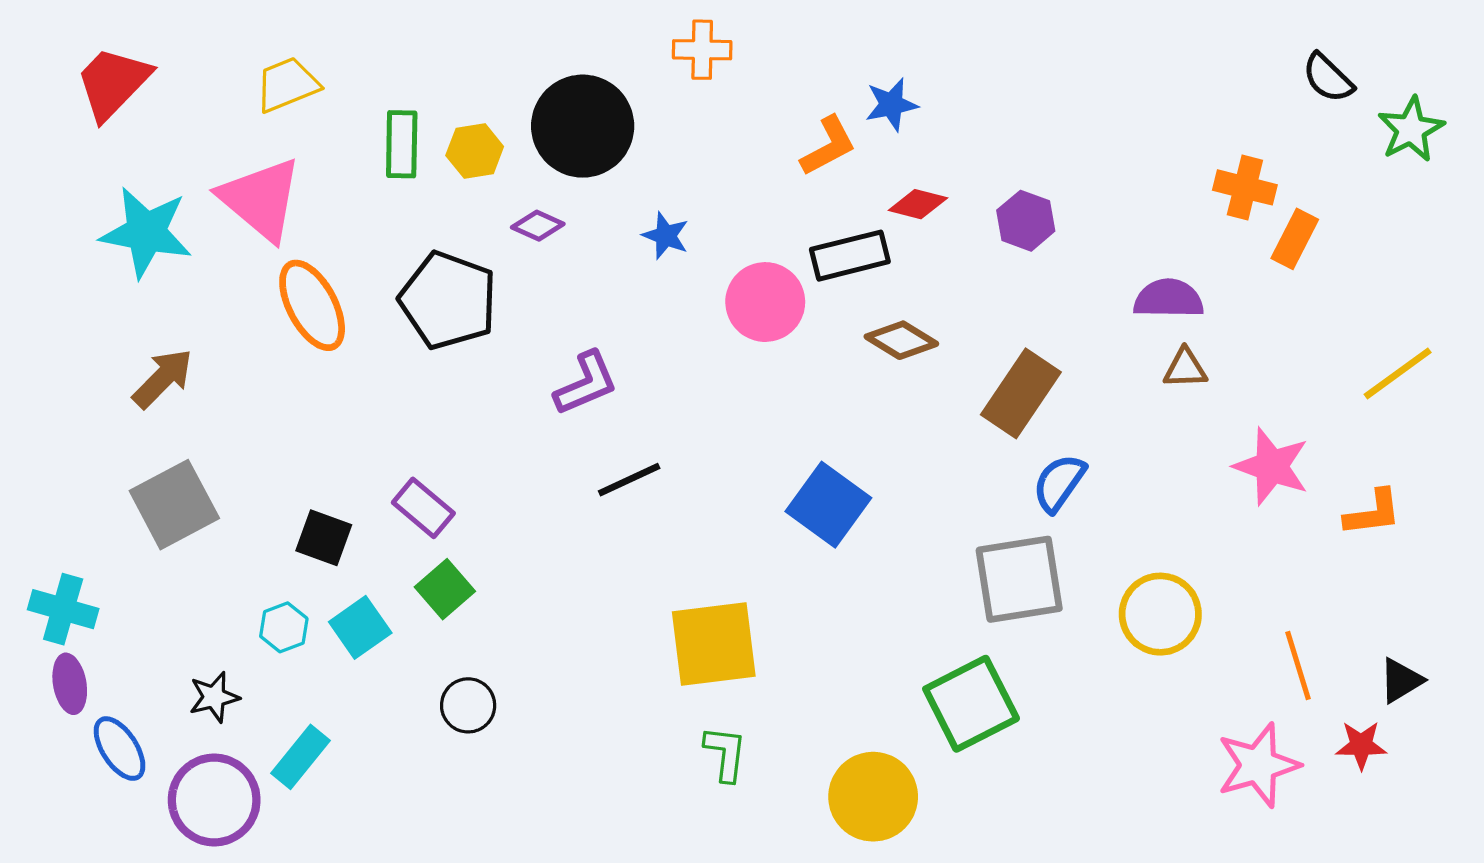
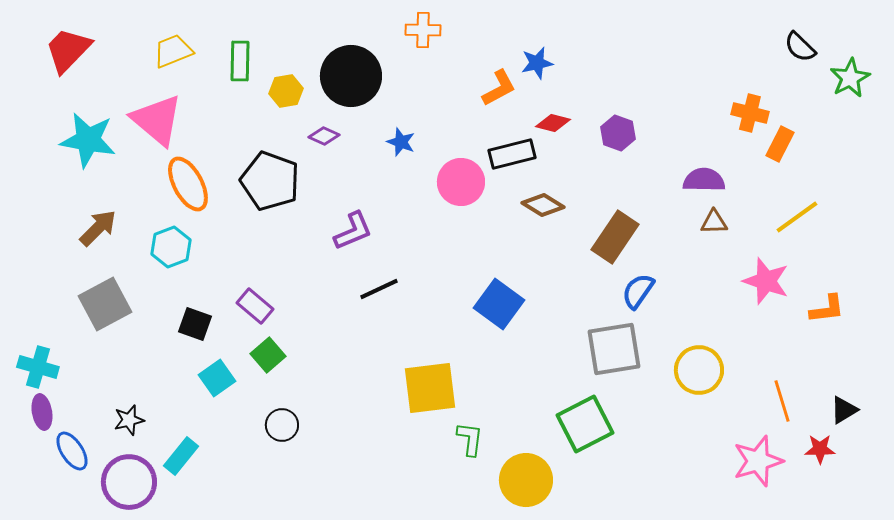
green rectangle: (402, 144) -> (240, 61), moved
yellow line: (1398, 373) -> (797, 217), moved
cyan hexagon: (284, 627) -> (171, 247), moved, size x1.4
green L-shape: (725, 754) -> (470, 439), moved

